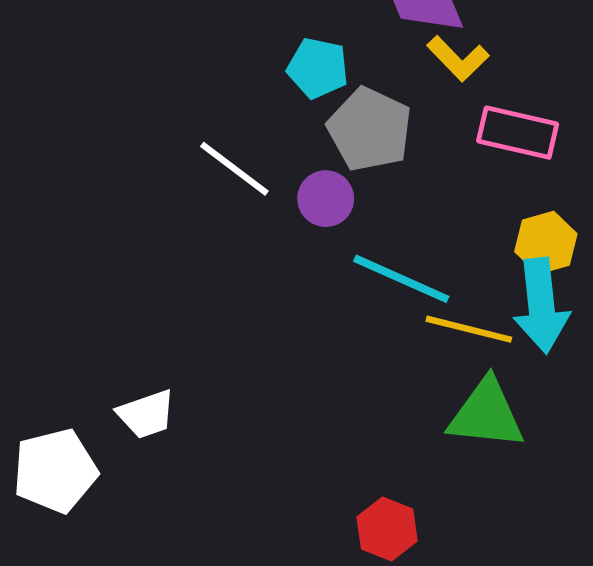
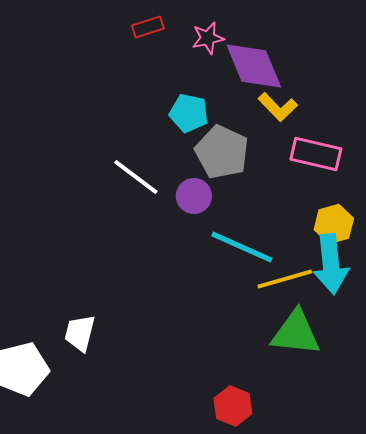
yellow line: (469, 329) -> (285, 279), turned -30
white trapezoid: (146, 414) -> (80, 333), turned 123

